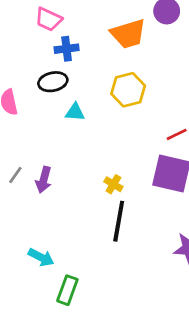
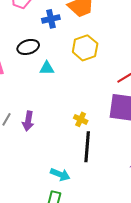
blue cross: (67, 49) -> (51, 19), moved
cyan arrow: (41, 257) -> (60, 174), moved

